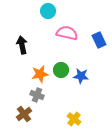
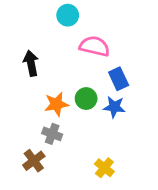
blue rectangle: (99, 40) -> (119, 79), moved

